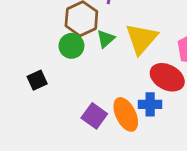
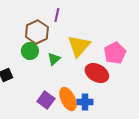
green triangle: (106, 39) -> (54, 59), moved
blue cross: (150, 104) -> (85, 102), moved

